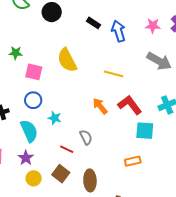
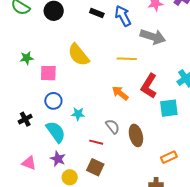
gray arrow: (159, 61) -> (153, 37), moved
red L-shape: (130, 105) -> (149, 86), turned -100
orange rectangle: (133, 161) -> (169, 157), moved
brown ellipse: (90, 180) -> (136, 135), moved

